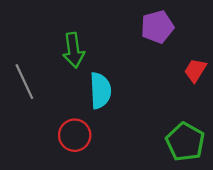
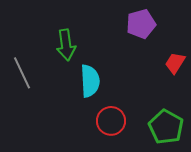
red circle: (75, 135) -> (111, 121), moved

